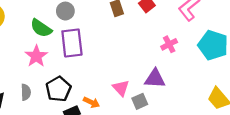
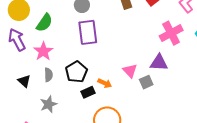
green semicircle: (41, 28) -> (44, 23), moved, turned -90
pink cross: (169, 44) -> (171, 33), size x1.6
pink star: (36, 56) -> (43, 51), moved

